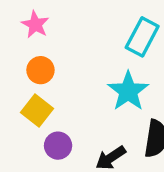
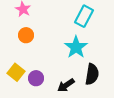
yellow square: (37, 111) -> (16, 72), moved

